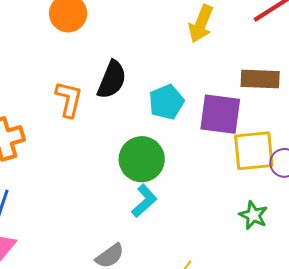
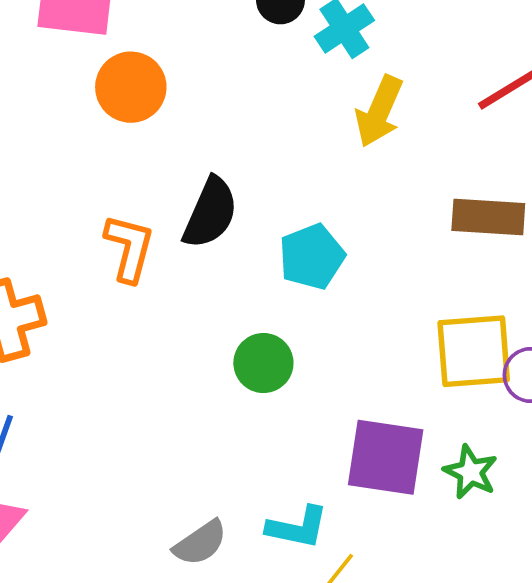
purple square: (220, 114) -> (386, 457), moved
green circle: (142, 159) -> (263, 363), size x0.7
cyan L-shape: (144, 201) -> (297, 527), moved, turned 52

